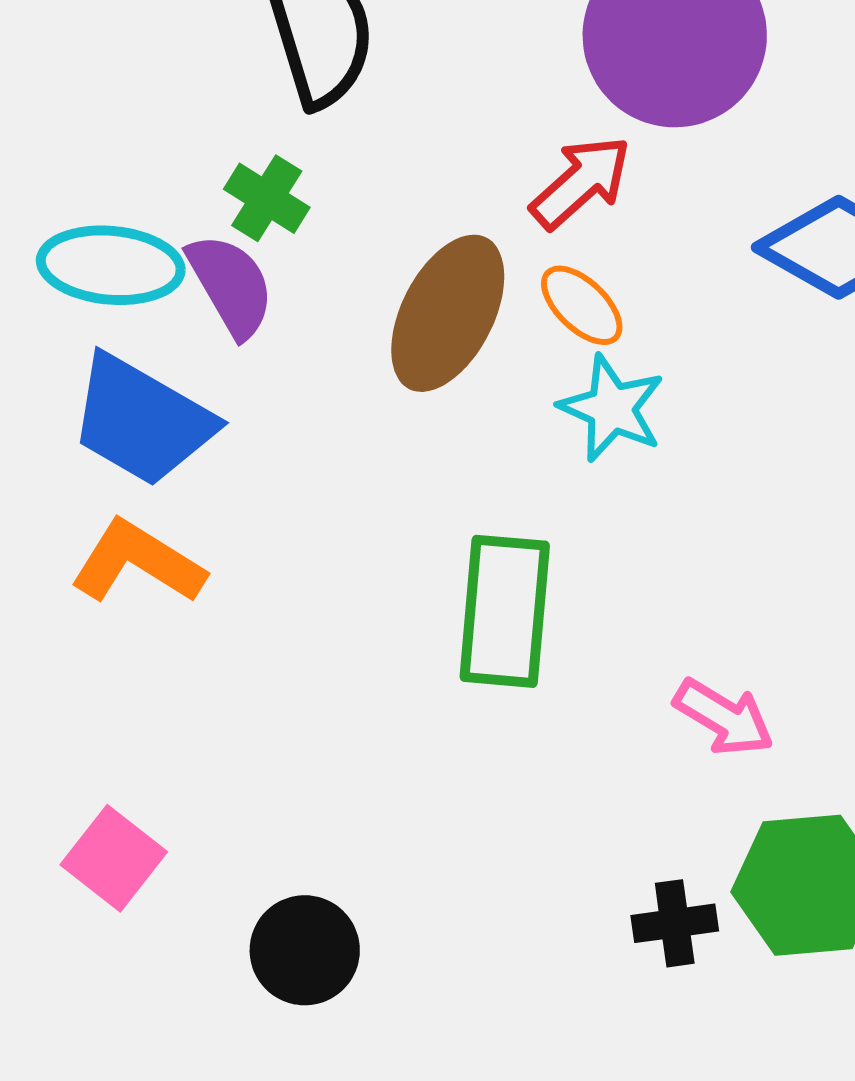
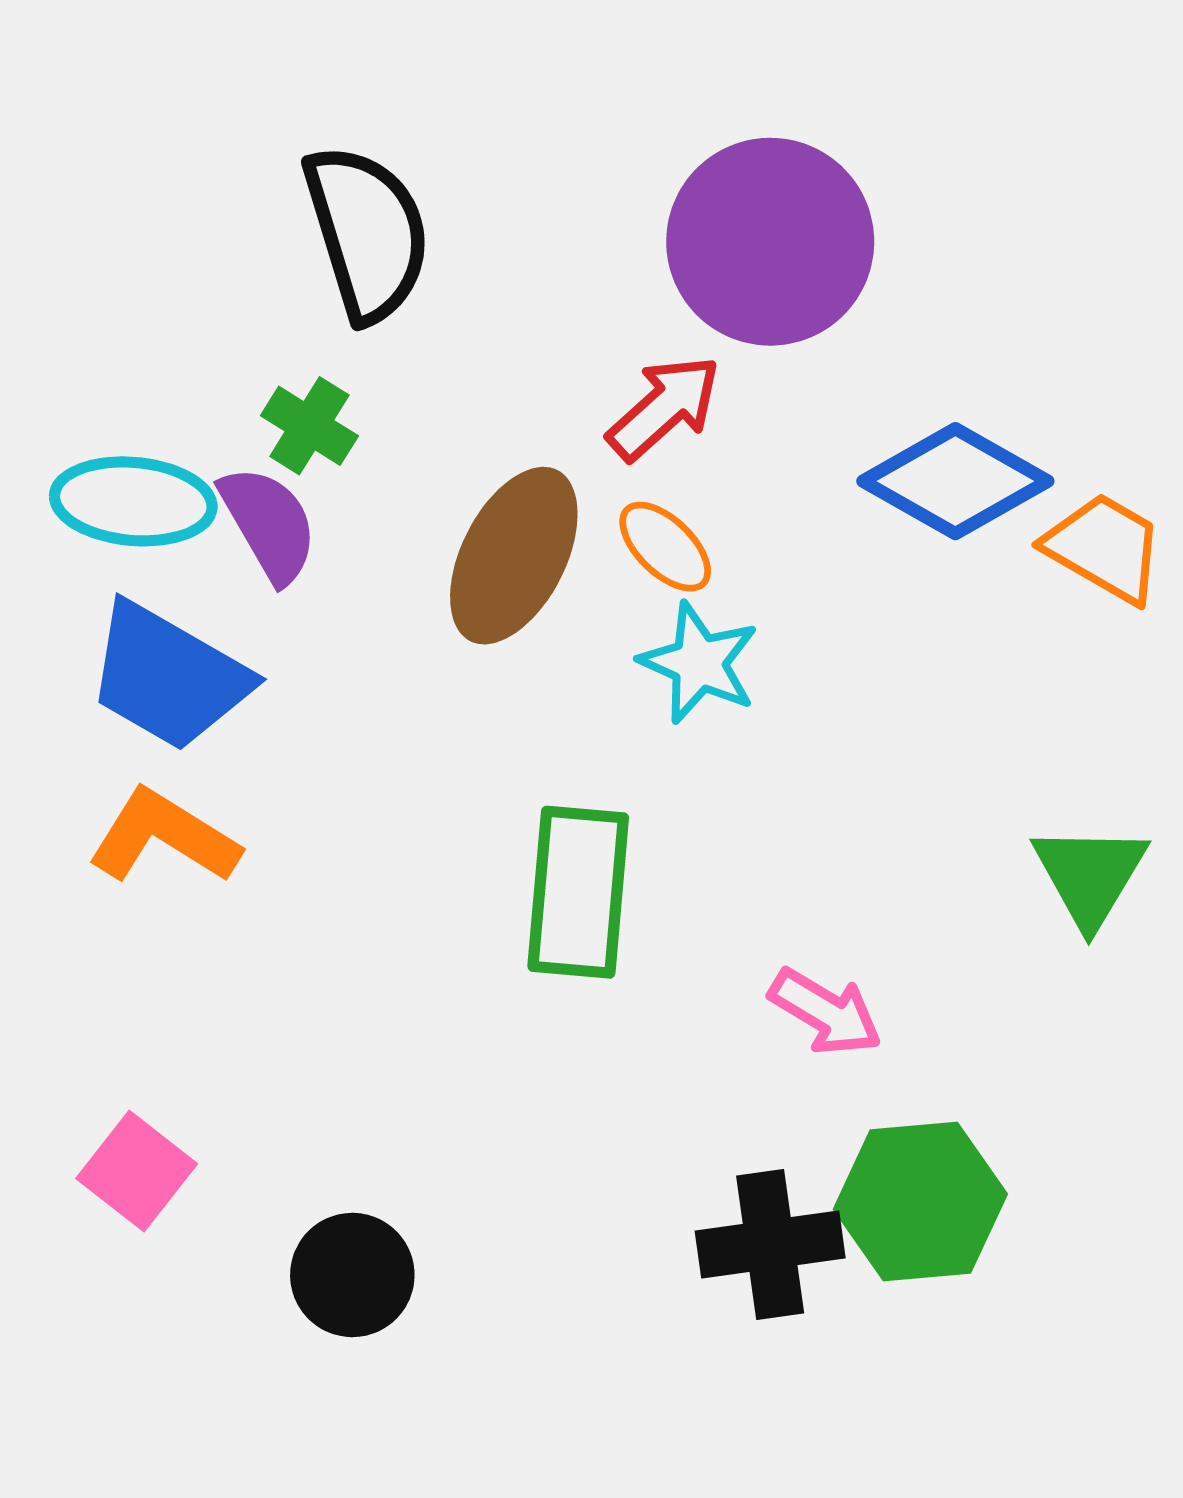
black cross: (675, 923) -> (770, 1244), size x1.5

